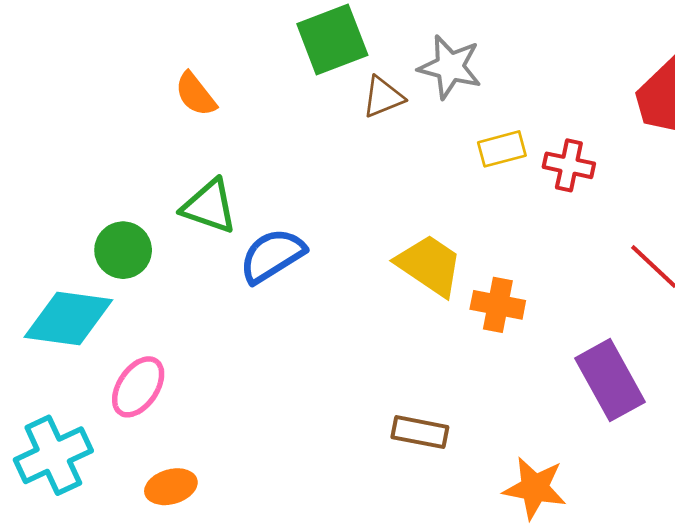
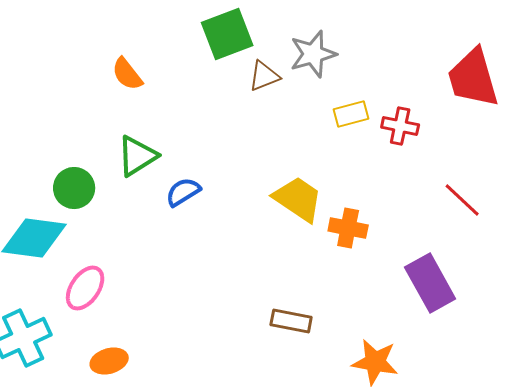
gray star: (450, 67) -> (313, 54), turned -30
green triangle: (209, 206) -> (137, 156), turned -51
blue semicircle: (272, 256) -> (183, 192), size x0.7

